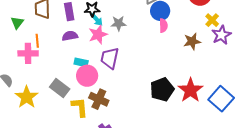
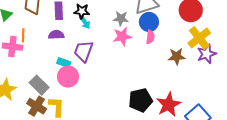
yellow cross: (212, 20) -> (199, 38), size x1.6
gray star: (119, 23) -> (121, 19), moved
pink star: (98, 35) -> (122, 36), moved
purple trapezoid: (110, 58) -> (84, 51), moved
brown cross: (99, 99) -> (37, 106), moved

